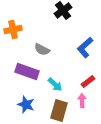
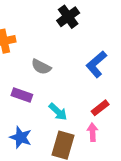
purple rectangle: (27, 72) -> (22, 95), size x0.7

